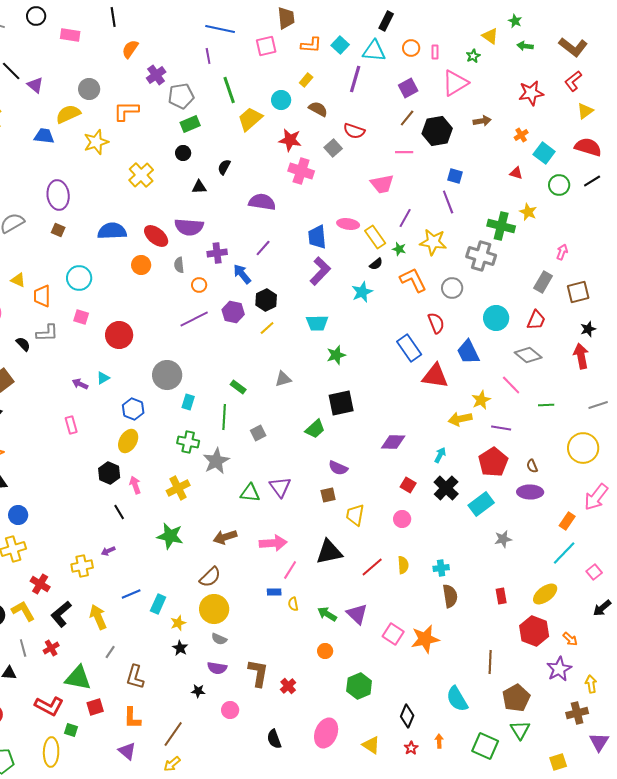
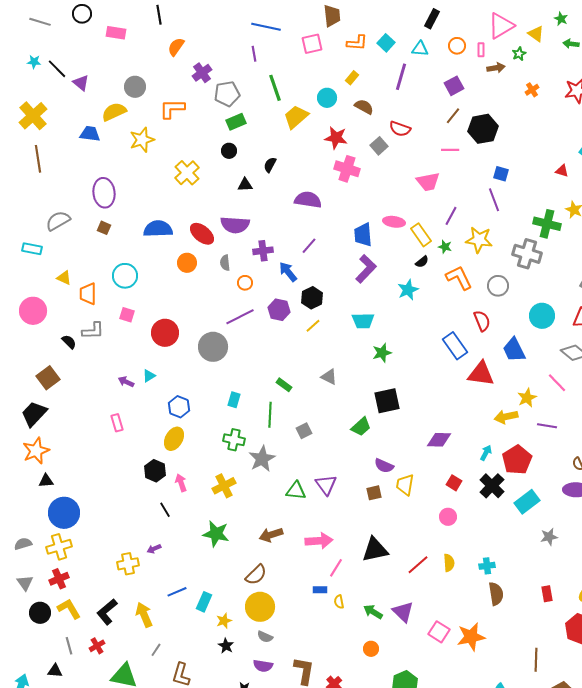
cyan triangle: (374, 51) -> (420, 49), size x0.7
pink triangle: (455, 83) -> (501, 26), moved
brown arrow: (482, 121) -> (496, 68), moved
orange cross: (521, 135) -> (532, 90), moved
gray circle: (167, 375) -> (213, 347), moved
gray triangle: (283, 379) -> (329, 377), turned 42
red pentagon: (493, 462) -> (517, 460), moved
blue circle: (18, 515) -> (64, 513), size x1.6
yellow trapezoid: (355, 515) -> (405, 485), moved
red cross: (40, 584) -> (59, 579), moved, turned 36

